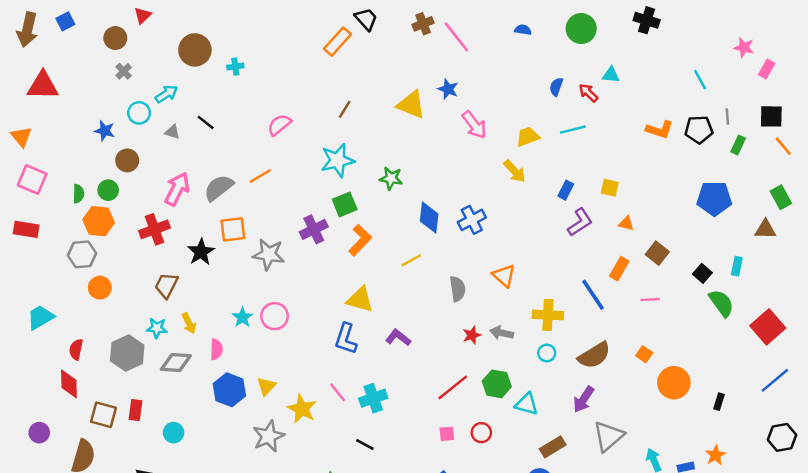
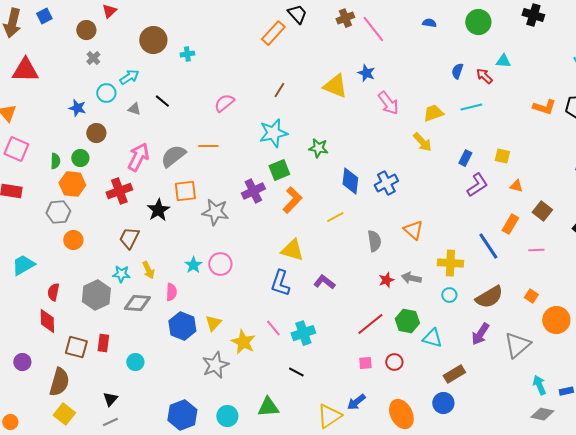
orange line: (260, 176) -> (208, 146), turned 30
gray triangle: (609, 436) -> (517, 345), moved

